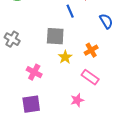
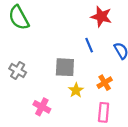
blue line: (70, 11) -> (89, 45), moved
pink rectangle: (90, 77) -> (104, 112), turned 60

